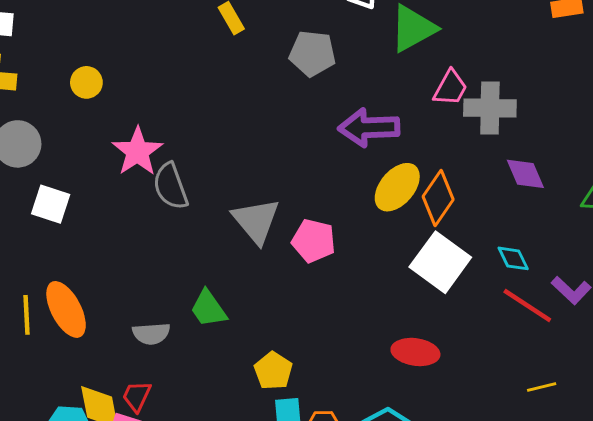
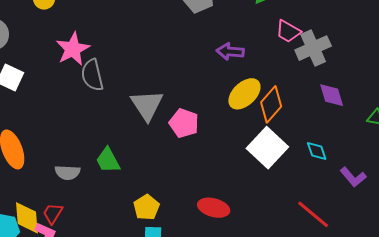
pink trapezoid: (450, 88) -> (288, 31), turned 84
gray cross: (490, 108) -> (313, 48), turned -32
purple arrow: (369, 128) -> (230, 52), size x0.7
red line: (527, 305) -> (313, 214), moved
red ellipse: (415, 352) -> (214, 208), moved

